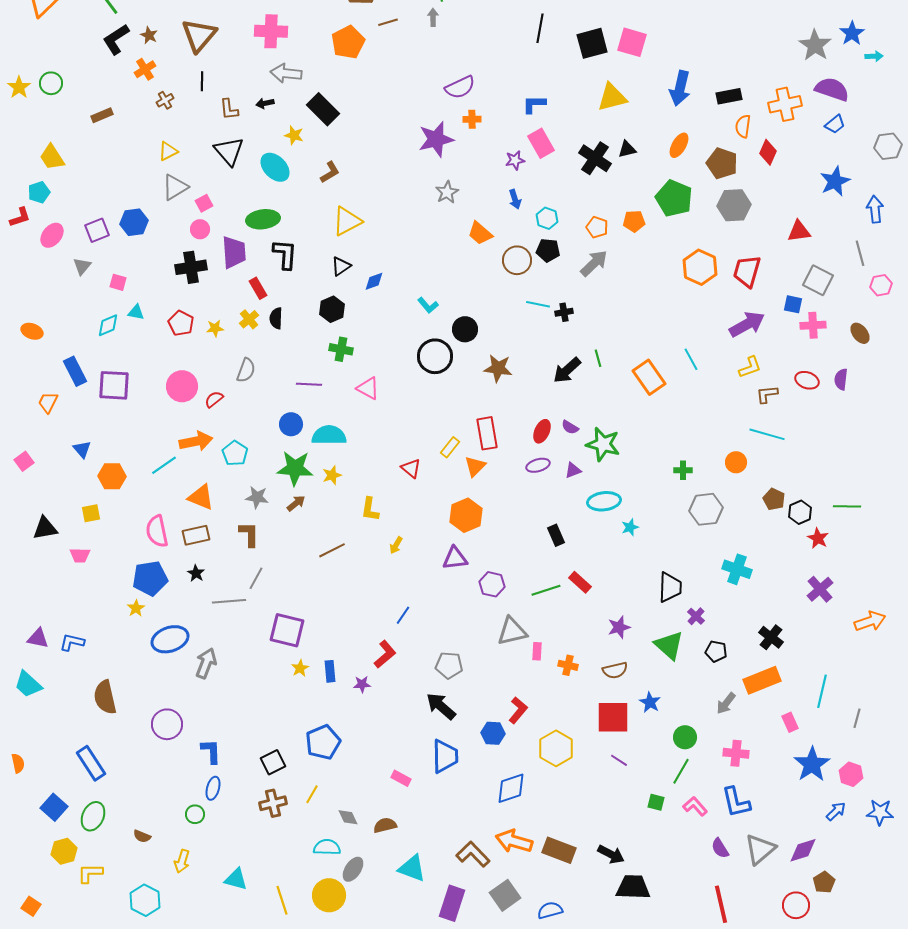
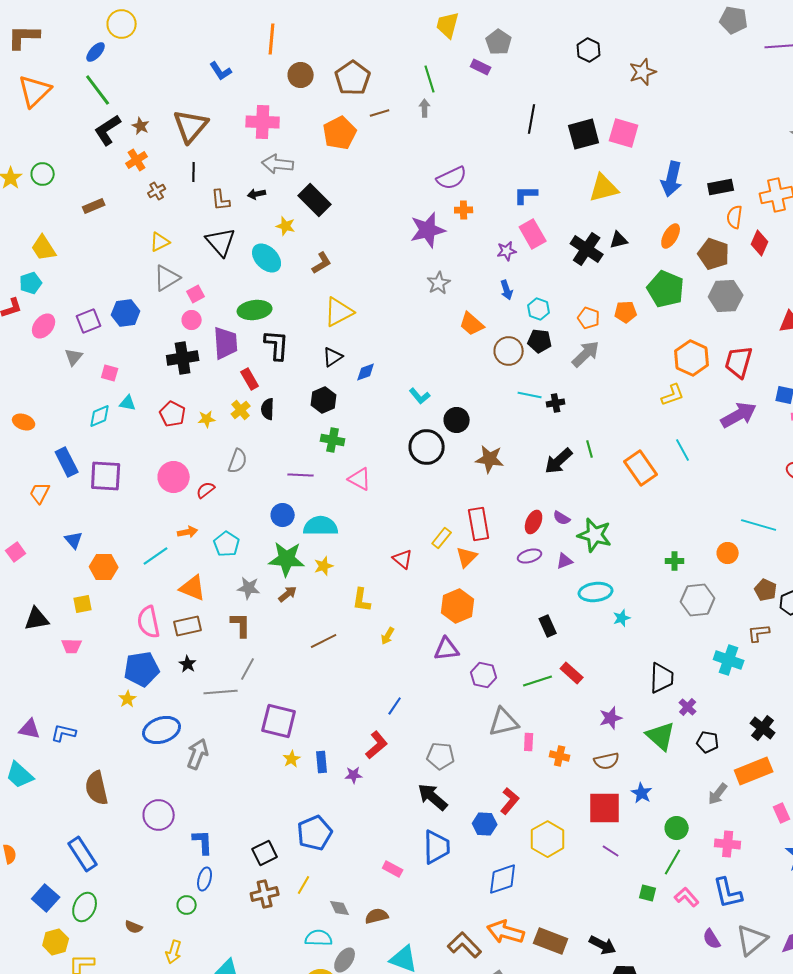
yellow L-shape: (750, 367) -> (673, 395), moved
brown L-shape: (767, 394) -> (759, 633), moved
orange arrow: (196, 441) -> (188, 532), size x0.6

